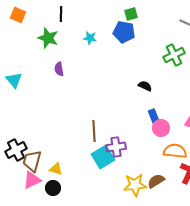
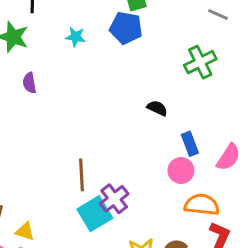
blue rectangle: (154, 117) -> (190, 144), moved
purple cross: (116, 147) -> (114, 199), turned -30

